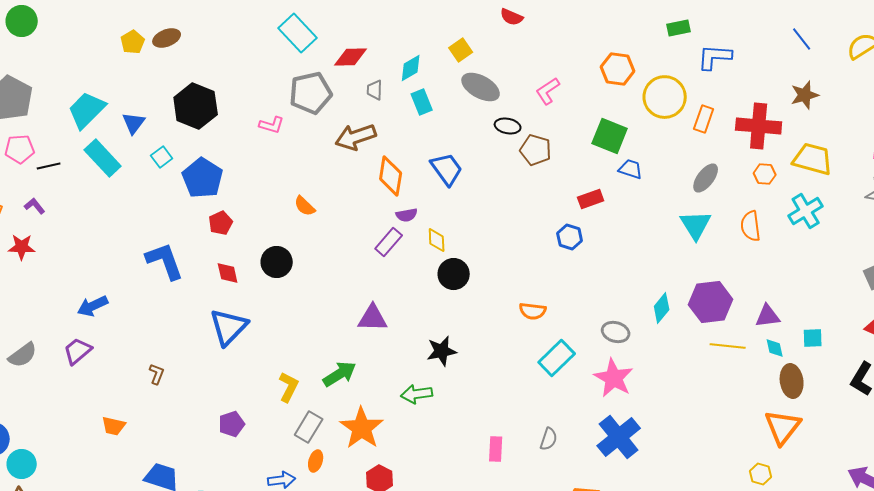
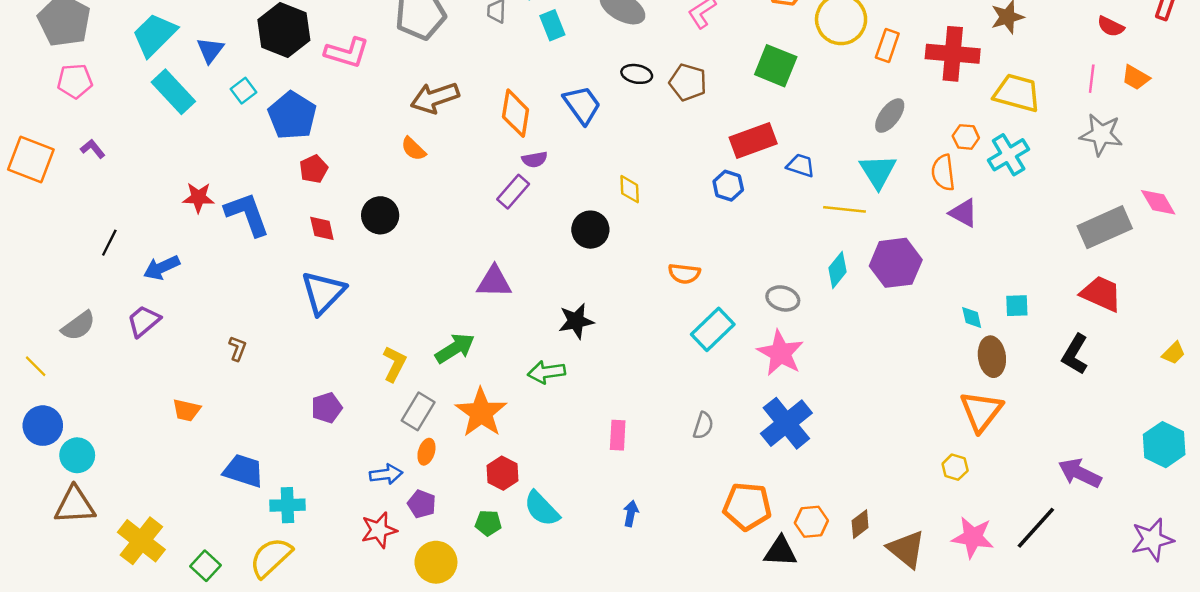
pink L-shape: (272, 125) -> (347, 53), moved, size x1.5
black ellipse: (508, 126) -> (637, 74), moved
brown arrow: (356, 137) -> (435, 98), moved
black line: (49, 166) -> (109, 243), moved, turned -50
blue trapezoid: (631, 169) -> (801, 165), moved
orange hexagon: (765, 174) -> (966, 137), moved
red rectangle: (591, 199) -> (753, 140), size x1.5
yellow diamond: (437, 240) -> (630, 189), moved
red star: (22, 247) -> (198, 197), moved
purple triangle: (768, 316) -> (963, 213), moved, turned 36
yellow line: (728, 346) -> (845, 209), moved
pink rectangle: (496, 449) -> (618, 435), moved

